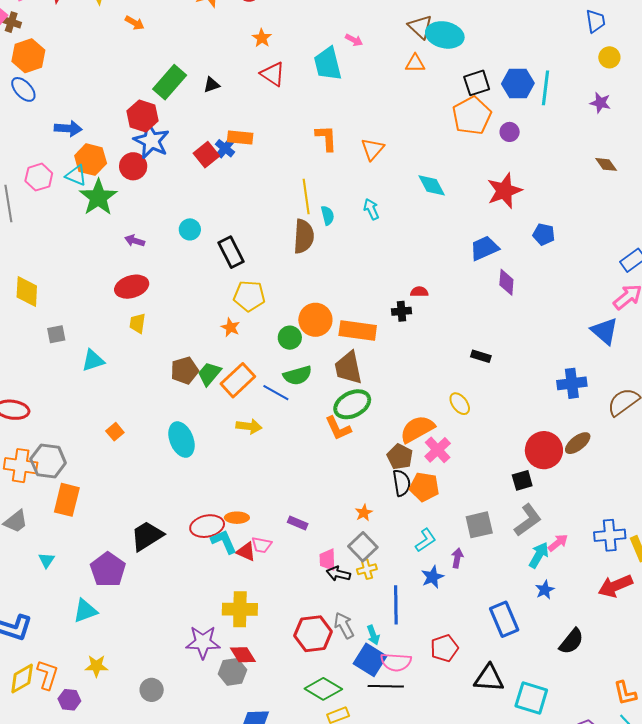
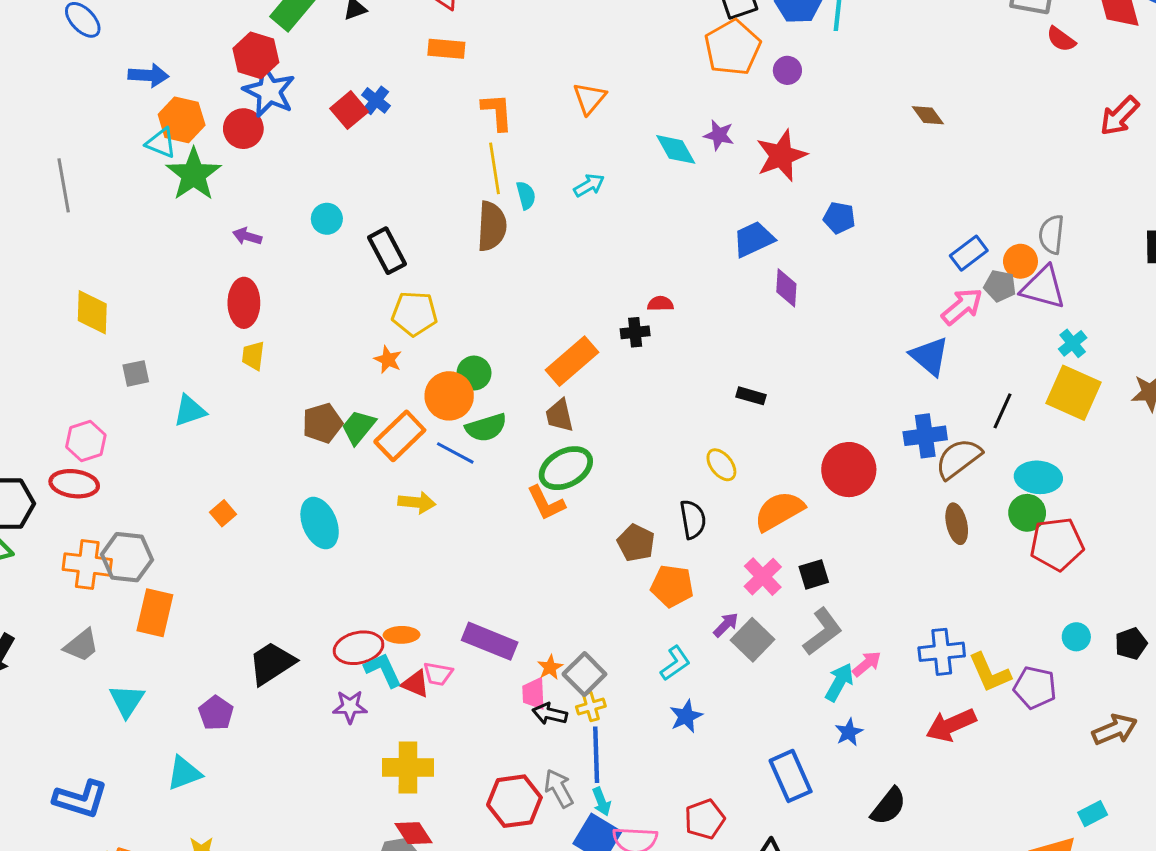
purple star: (600, 103) -> (719, 135), moved
orange rectangle: (240, 137) -> (446, 49), moved
orange L-shape: (326, 138) -> (497, 112), moved
pink hexagon: (39, 177) -> (86, 441), moved
cyan arrow: (371, 209) -> (589, 185), turned 85
red ellipse: (132, 287) -> (244, 303), turned -72
orange circle: (315, 320) -> (449, 396), moved
orange rectangle: (358, 330) -> (572, 361), turned -48
brown trapezoid: (348, 368) -> (559, 415), size x0.7
blue cross: (572, 383) -> (925, 436), moved
orange semicircle: (417, 429) -> (779, 511), moved
brown ellipse: (578, 443) -> (957, 524), moved, turned -64
pink cross: (438, 450) -> (763, 577), moved
red circle: (544, 450) -> (849, 470), moved
black semicircle: (402, 483) -> (693, 519), moved
orange star: (364, 513) -> (550, 667), moved
purple rectangle: (298, 523) -> (490, 641), size x1.8
gray square: (479, 525) -> (752, 640), turned -32
purple arrow: (457, 558) -> (726, 625), moved, turned 36
cyan triangle: (46, 560) -> (127, 701), size x1.5
purple pentagon: (108, 570) -> (216, 713), size x0.7
blue line: (396, 605) -> (596, 755), moved
purple star: (203, 642) -> (350, 707), moved, size x0.7

